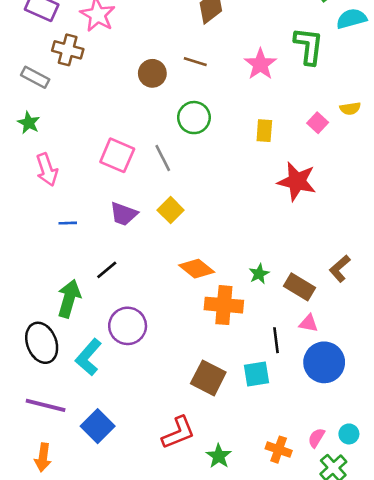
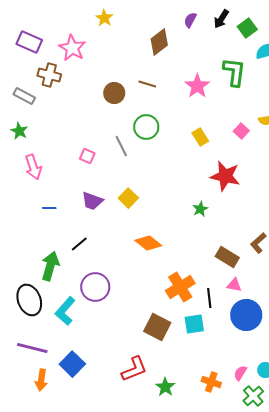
yellow rectangle: (264, 131) -> (200, 137), turned -36
pink square: (117, 155) -> (87, 156), size x0.6
gray line: (163, 158) -> (121, 146), moved
green star: (259, 274) -> (200, 209), moved
orange cross: (224, 305) -> (180, 287), moved, turned -36
orange arrow: (43, 457) -> (41, 380), moved

